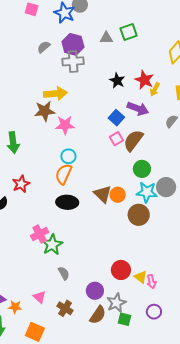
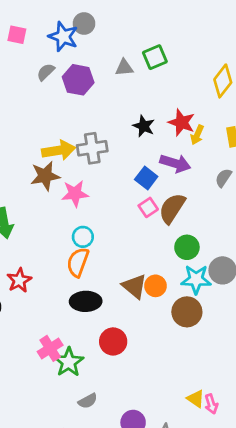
gray semicircle: (44, 47) -> (46, 72), moved
gray cross: (73, 61) -> (92, 148), moved
red circle: (121, 270) -> (113, 341), moved
gray semicircle: (64, 273) -> (88, 401), turned 96

